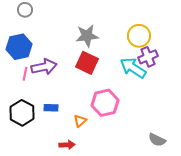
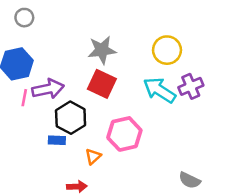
purple cross: (148, 57) -> (191, 86), moved
black hexagon: (22, 113) -> (71, 118), moved

